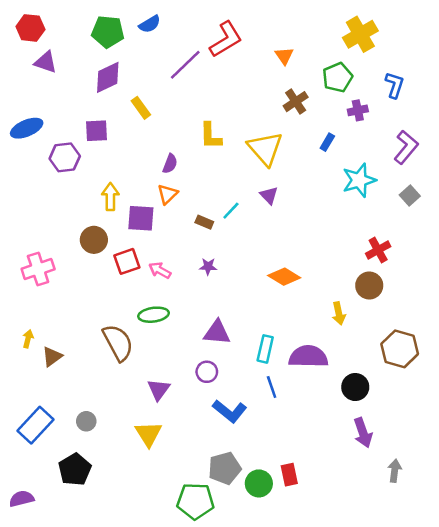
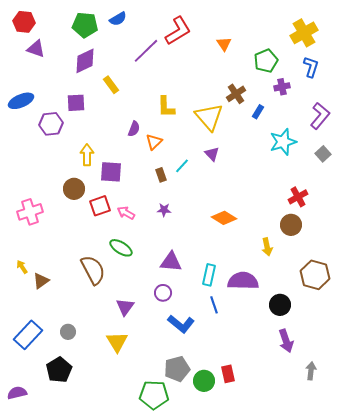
yellow cross: (360, 34) -> (304, 33), moved
brown cross: (296, 102) -> (236, 94), moved
orange triangle: (167, 194) -> (154, 142), moved
brown rectangle: (204, 222) -> (161, 175), turned 48
green ellipse: (154, 315) -> (121, 248), turned 40
yellow arrow: (28, 339) -> (22, 267), turned -48

